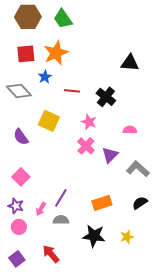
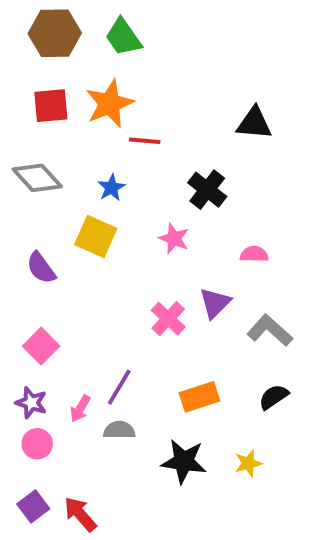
blue star: (45, 77) -> (111, 188), moved
red line: (72, 91) -> (145, 141), moved
pink cross: (86, 146) -> (168, 319), moved
red arrow: (51, 254) -> (80, 514), moved

